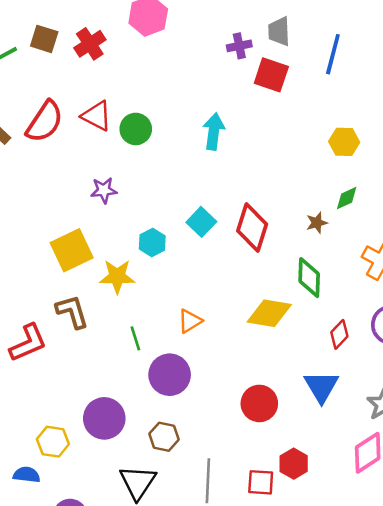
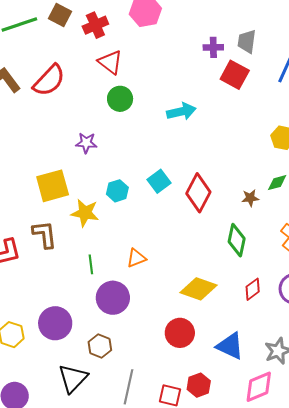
red triangle: (97, 116) -> (110, 62), moved
cyan arrow: (214, 131) -> (181, 112), turned 60
yellow diamond: (269, 313) -> (199, 289), moved
blue triangle: (321, 386) -> (230, 346), moved, turned -44

